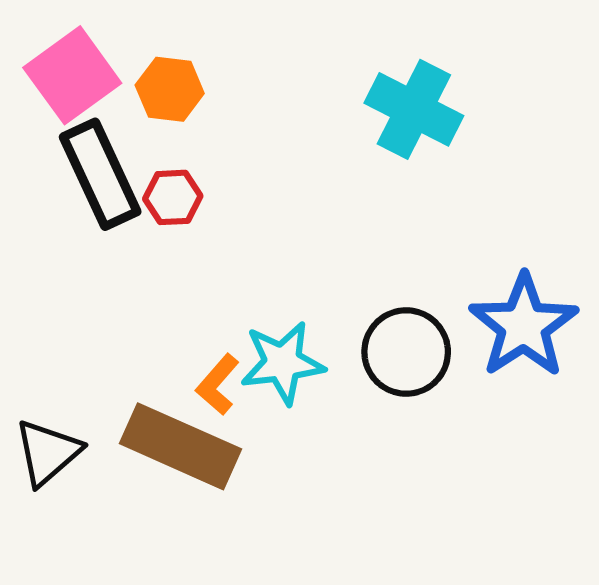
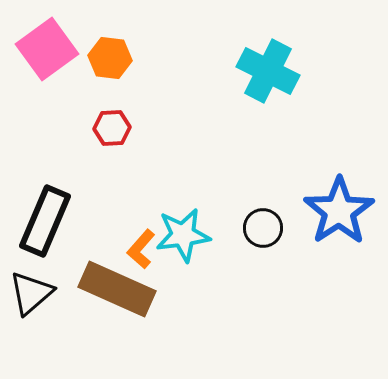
black rectangle: (100, 174) -> (45, 221), moved, turned 48
black circle: (406, 352) -> (263, 228), size x0.7

